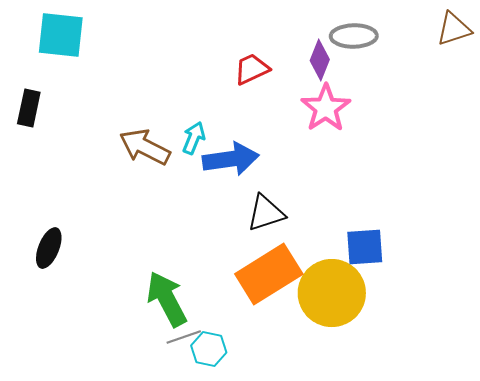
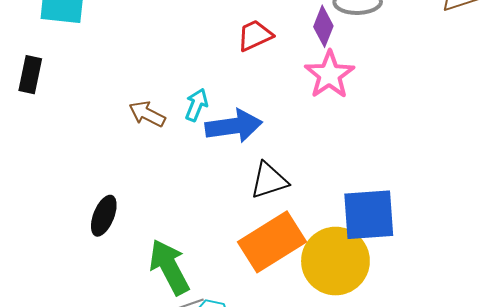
brown arrow: (145, 147) -> (147, 114), size x0.7
blue square: (365, 247) -> (369, 215), size x1.4
black ellipse: (49, 248) -> (104, 216), moved

